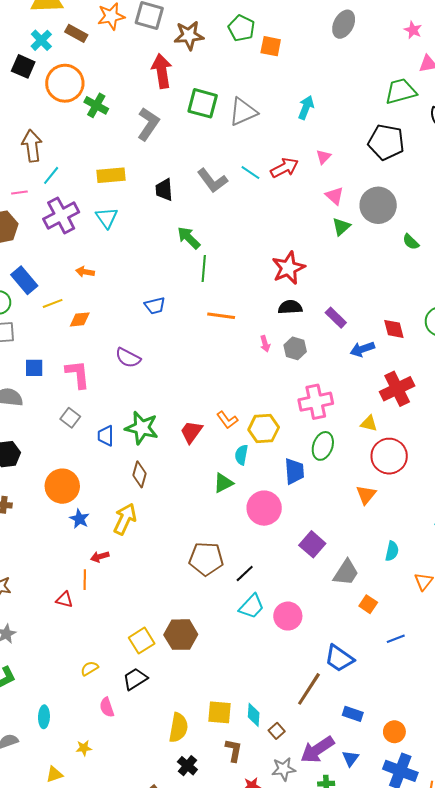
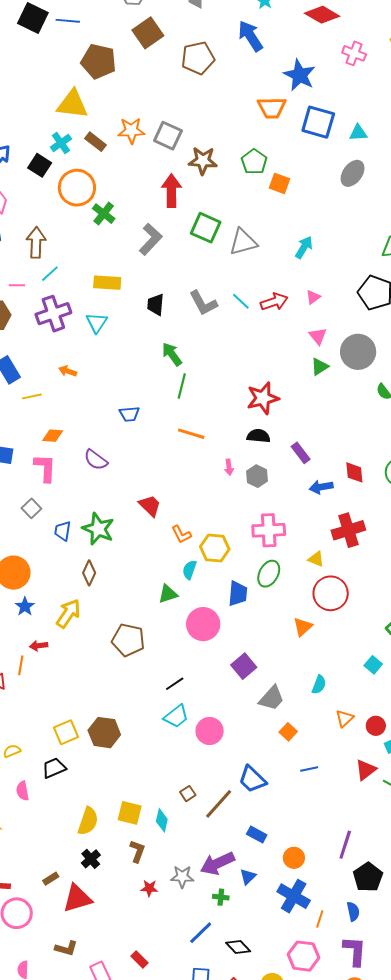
orange diamond: (80, 319) -> (53, 436), moved
red trapezoid: (191, 432) -> (150, 506), moved, turned 90
brown pentagon: (206, 559) -> (128, 640), moved
brown square: (277, 731) -> (188, 794), moved

